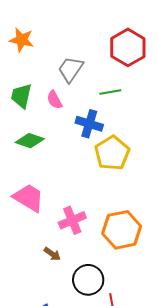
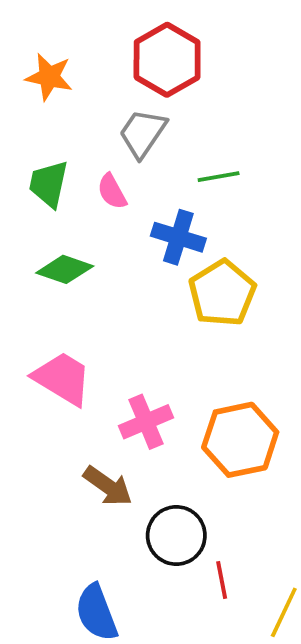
red hexagon: (128, 47) -> (167, 60), moved
brown arrow: (52, 254) -> (108, 486), size x1.5

